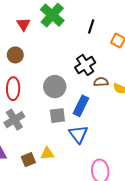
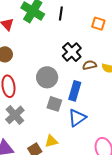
black line: (91, 26) -> (61, 14), moved
gray square: (57, 116) -> (54, 104), turned 35
blue triangle: (78, 134) -> (77, 118), turned 42

